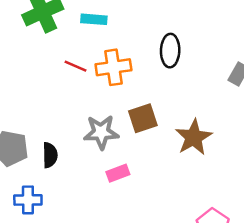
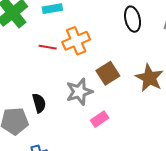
black ellipse: (170, 51) -> (133, 19), moved
black semicircle: (50, 155) -> (39, 103), moved

